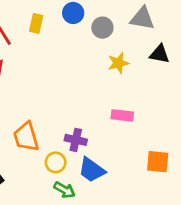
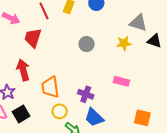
gray triangle: (142, 18) -> (138, 23), moved
gray circle: (102, 28) -> (87, 44), moved
yellow circle: (56, 162) -> (60, 111), moved

